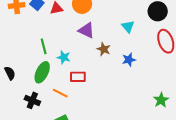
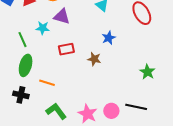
brown star: (104, 49) -> (94, 59), moved
cyan star: (64, 57) -> (43, 28), moved
red rectangle: (78, 77) -> (66, 49), moved

